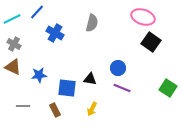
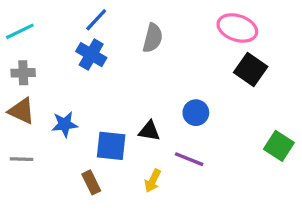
blue line: (37, 12) -> (96, 20), moved
gray cross: (14, 44) -> (23, 73), turned -32
purple line: (122, 88) -> (189, 159), moved
gray line: (23, 106) -> (21, 159), moved

